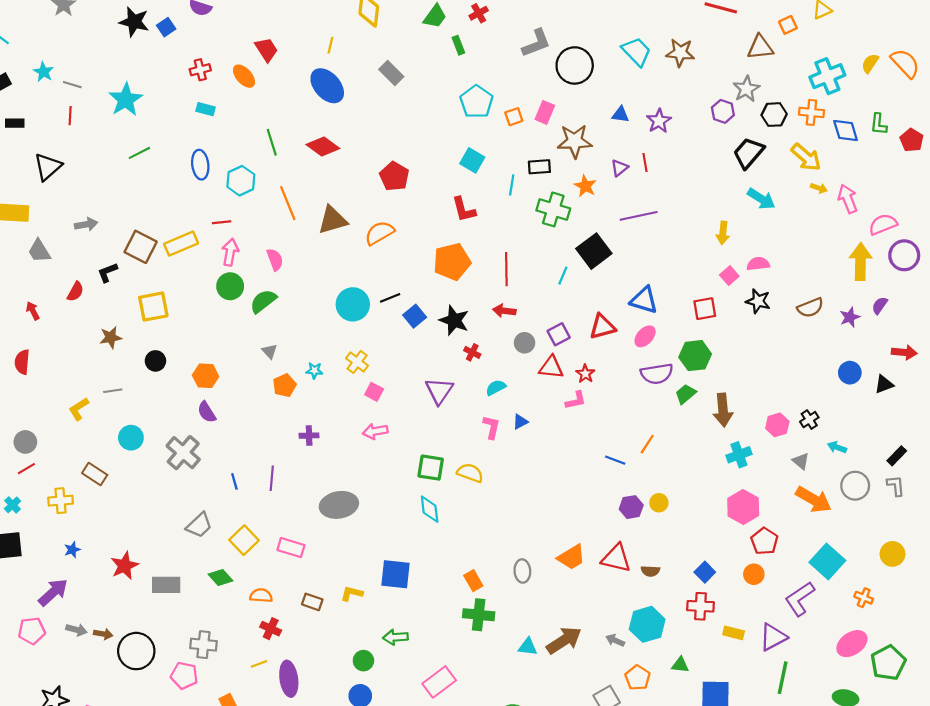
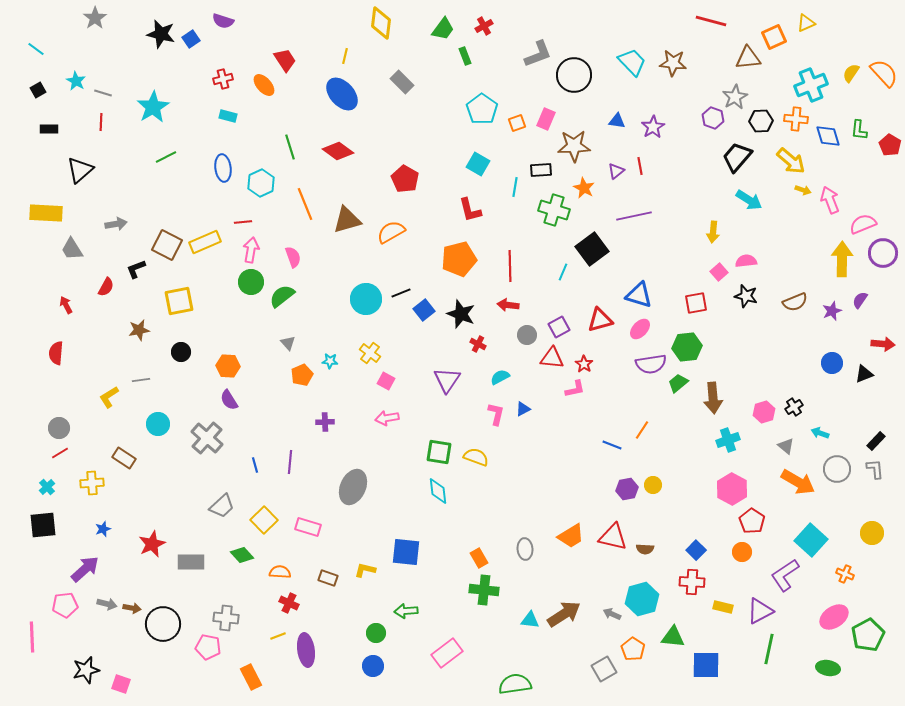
orange square: (788, 25) -> (774, 37), size x1.4
gray ellipse: (339, 505) -> (353, 487), turned -56
green triangle: (680, 665) -> (673, 637), size x1.4

